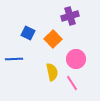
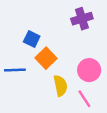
orange square: (53, 39) -> (46, 58), moved

